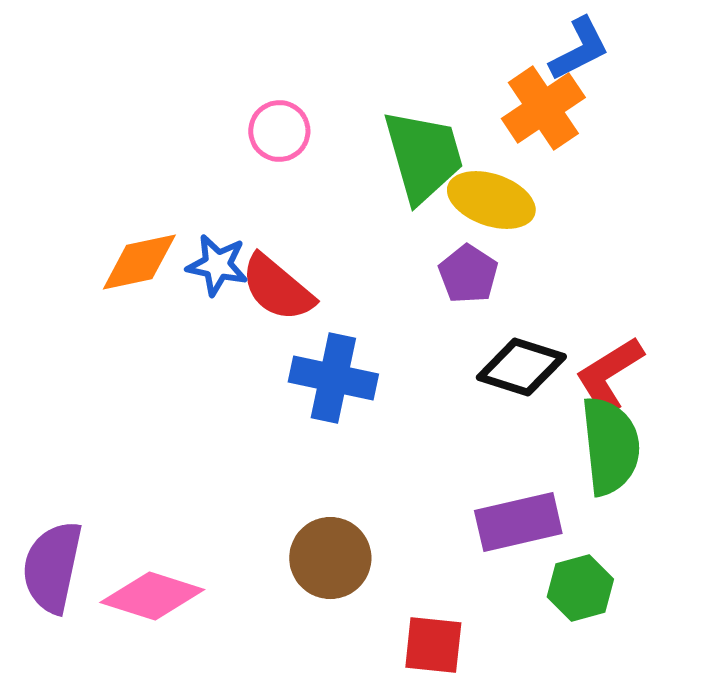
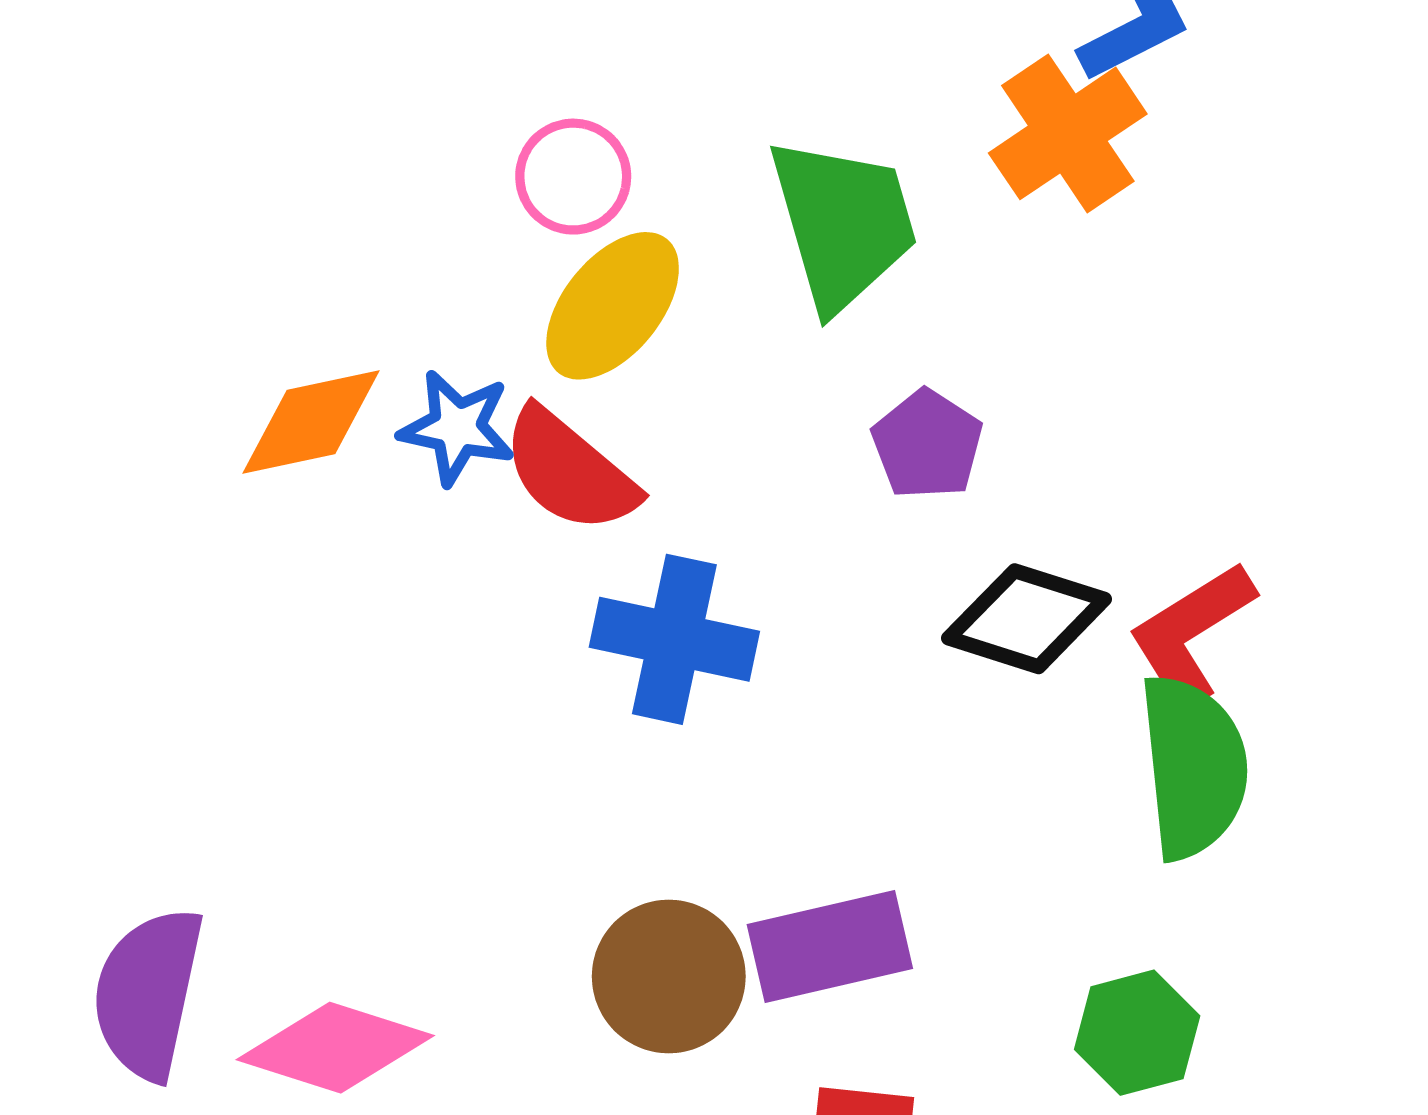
yellow ellipse: (491, 200) -> (613, 306), moved, turned -70
purple rectangle: (518, 522) -> (830, 946), moved

